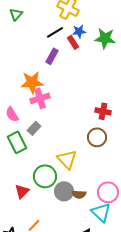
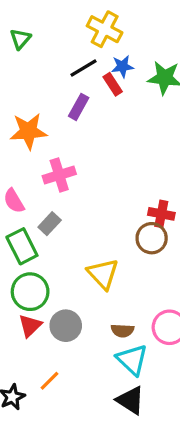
orange star: (32, 82) -> (28, 131), moved
red cross: (103, 111) -> (161, 214), moved
green circle: (45, 176) -> (30, 292), moved
gray circle: (64, 191) -> (66, 326), moved
cyan triangle: (101, 212) -> (132, 360), moved

